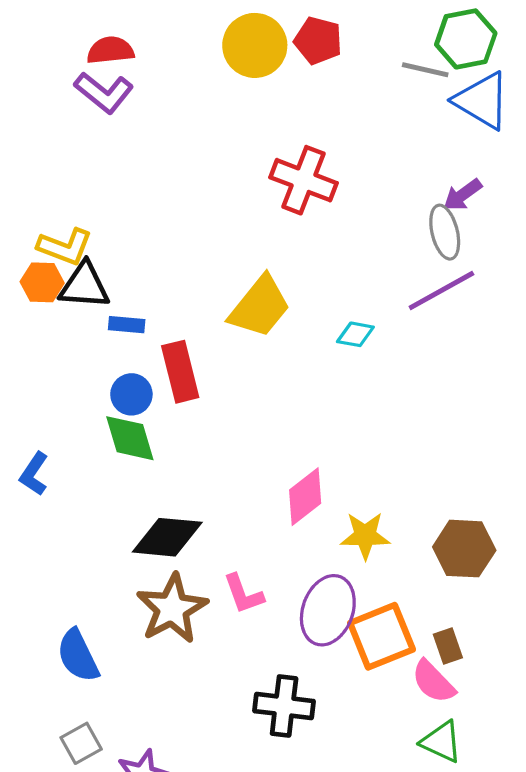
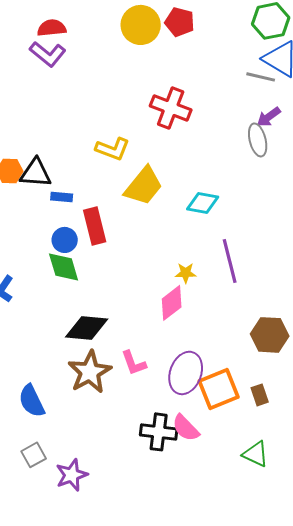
gray line: (425, 70) -> (261, 77), moved
yellow L-shape: (65, 247) -> (113, 149), moved
purple line: (441, 291) -> (230, 261), moved, turned -75
cyan diamond: (355, 334) -> (203, 203), size x1.4
yellow star: (365, 536) -> (186, 273), moved, size x0.7
pink semicircle: (433, 682) -> (186, 428), moved

